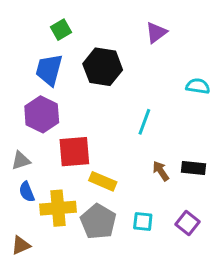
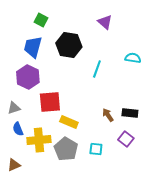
green square: (61, 30) -> (41, 20), turned -32
purple triangle: (156, 33) -> (105, 22), turned -42
cyan line: (144, 122) -> (97, 69), moved
purple square: (187, 223) -> (126, 139), moved

